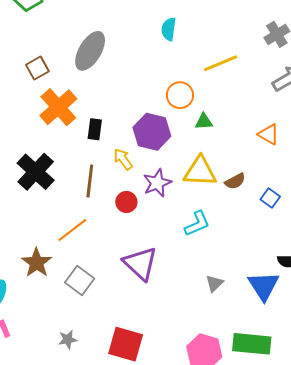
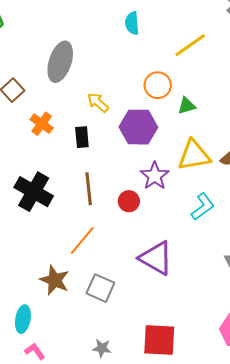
orange cross: (58, 107) -> (42, 124), size x0.6
yellow arrow: (123, 159) -> (98, 103), moved
gray star: (68, 339) -> (102, 348), turned 30

